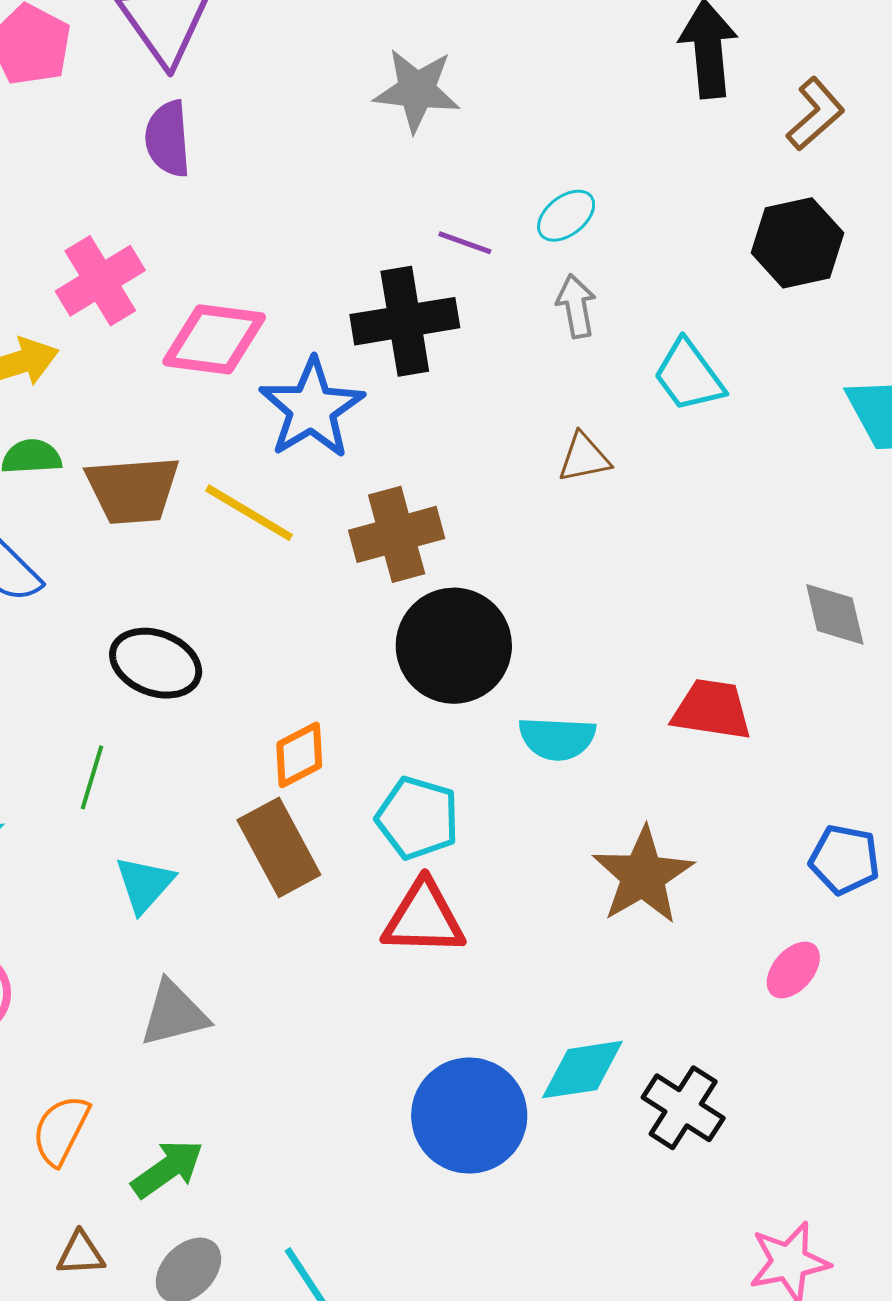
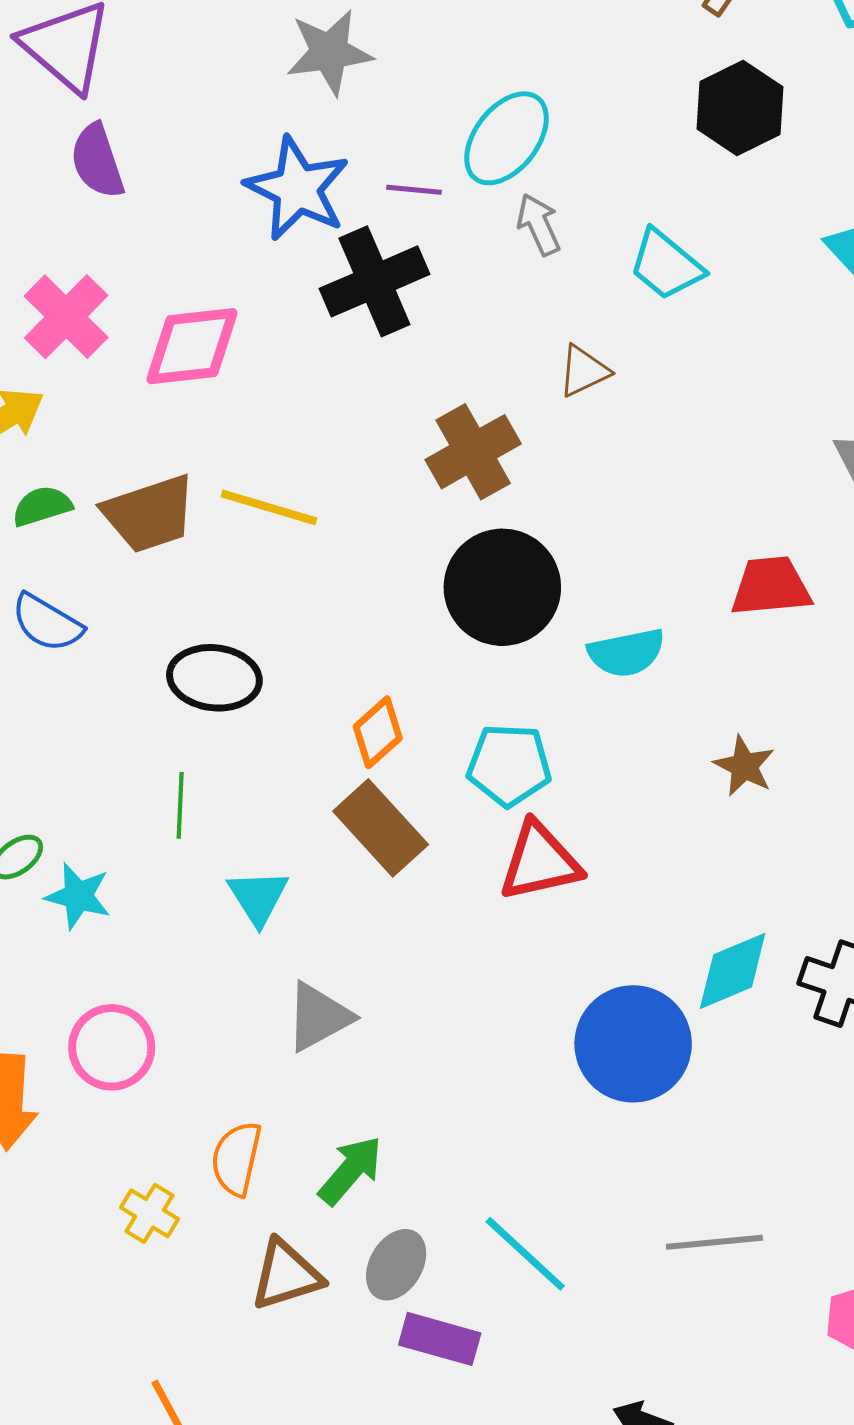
cyan ellipse: (566, 216) -> (506, 138), size x1.6
blue star: (312, 408) -> (297, 189), moved
brown cross: (397, 534) -> (473, 452), moved
brown star: (643, 876) -> (744, 766), size x0.6
brown triangle: (81, 1254) -> (286, 1275), size x1.5

